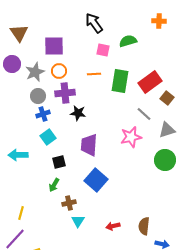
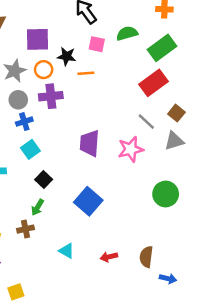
green rectangle: (120, 81) -> (162, 48), moved, turned 45
brown square: (167, 98) -> (176, 113), moved
black star: (78, 113) -> (67, 56), moved
purple trapezoid: (89, 145) -> (90, 143), moved
green circle: (165, 160) -> (166, 194), moved
black square: (59, 162) -> (44, 180), turned -32
brown cross: (69, 203) -> (25, 229), moved
cyan triangle: (78, 221) -> (67, 251), turned -32

